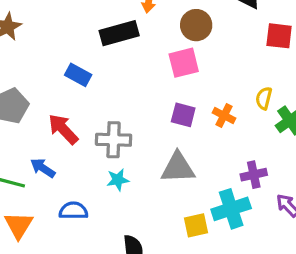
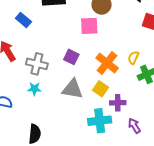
purple square: (183, 115) -> (71, 57), moved
orange cross: (224, 115) -> (107, 63), size x1.6
yellow square: (196, 225) -> (101, 89), moved, turned 35

